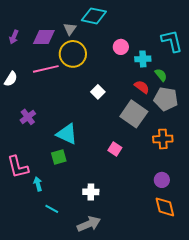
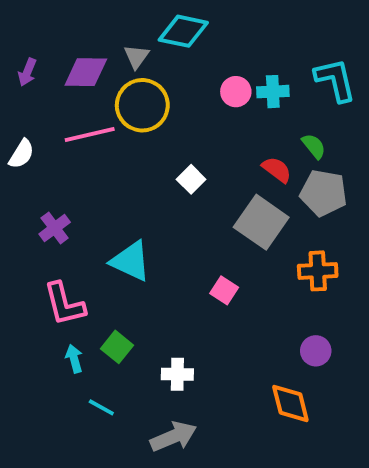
cyan cross: (143, 59) -> (273, 92), moved
green square: (59, 157) -> (117, 347), moved, turned -35
pink L-shape: (18, 167) -> (64, 304), moved
orange diamond: (165, 207) -> (290, 403), moved

